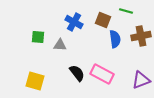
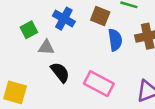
green square: (38, 37) -> (29, 30), moved, turned -32
black semicircle: (77, 73) -> (60, 72), moved

